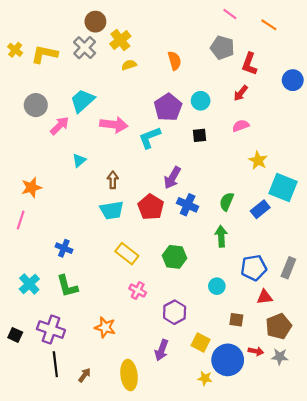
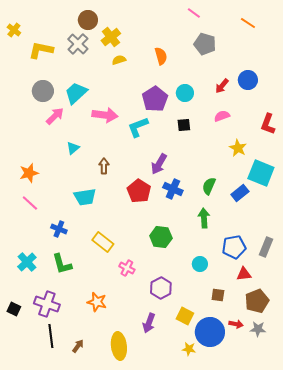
pink line: (230, 14) -> (194, 13), moved
yellow cross: (15, 50) -> (14, 30), moved
red L-shape: (249, 64) -> (268, 124), moved
blue circle: (293, 80) -> (248, 80), moved
gray circle: (36, 105) -> (43, 91), moved
cyan trapezoid: (112, 210) -> (85, 197), moved
pink line: (21, 220) -> (30, 203), moved, turned -66
yellow rectangle: (127, 254) -> (103, 242), moved

